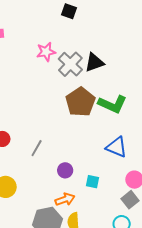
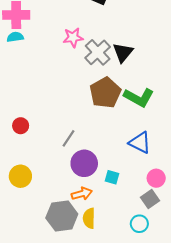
black triangle: (94, 63) -> (123, 52), turned -35
gray line: (37, 148) -> (68, 138), moved
purple circle: (65, 170) -> (84, 163), size x1.6

